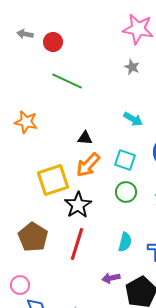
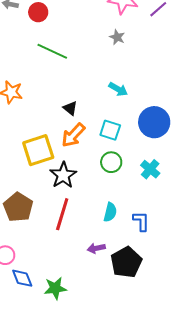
black triangle: (85, 138) -> (70, 108), turned 35

